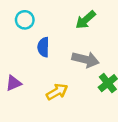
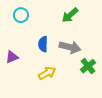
blue semicircle: (43, 47) -> (43, 44), moved
purple triangle: (14, 83) -> (12, 57), moved

